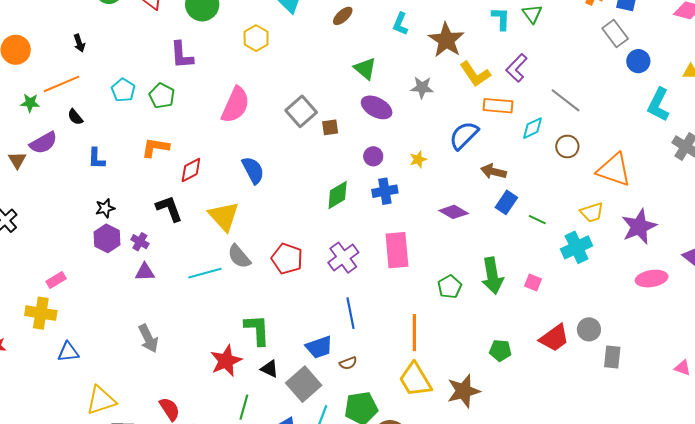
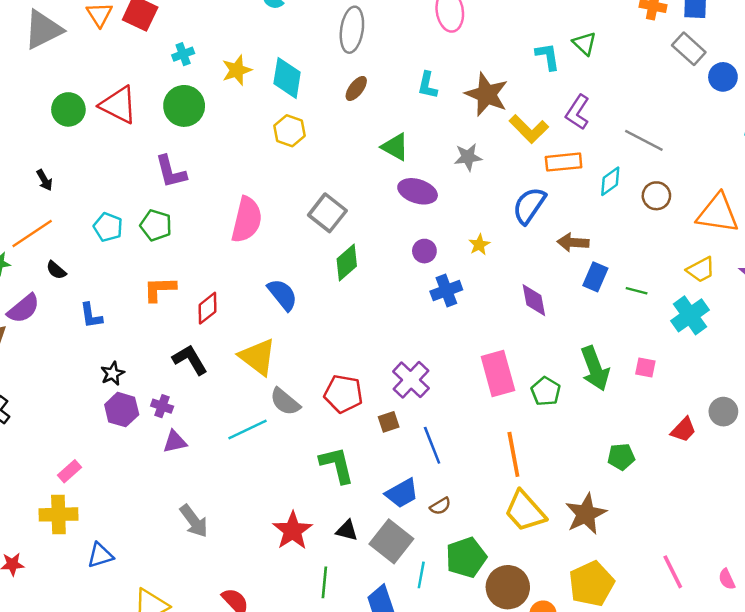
yellow hexagon: (256, 38) -> (289, 131), moved
brown square: (330, 127) -> (389, 422), moved
green diamond: (338, 195) -> (347, 262), moved
purple diamond: (454, 212) -> (534, 300), turned 60
pink rectangle: (397, 250) -> (498, 373), moved
green L-shape: (257, 330) -> (337, 465), moved
red trapezoid: (554, 338) -> (684, 430), size x0.7

